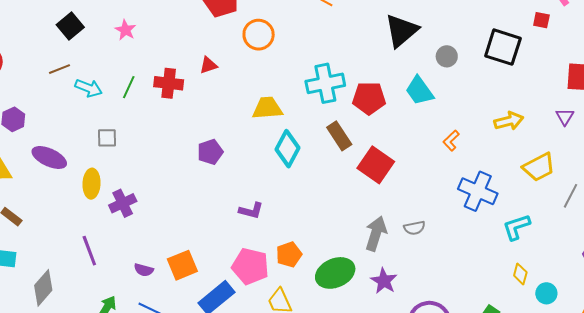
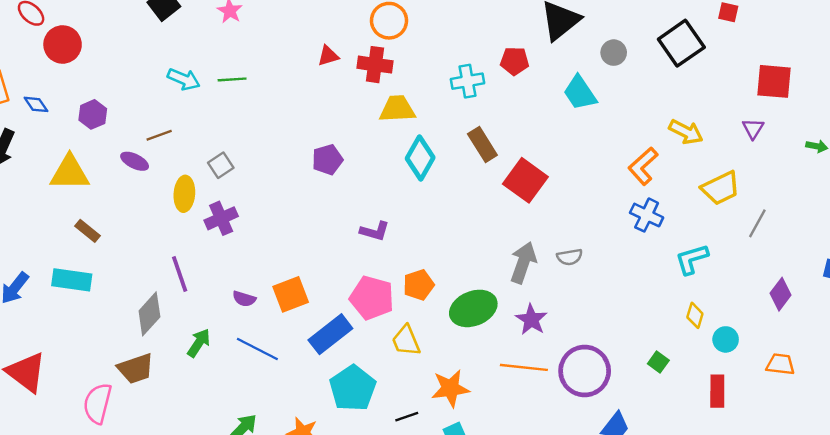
black square: (503, 47) -> (681, 43), turned 36
brown line: (59, 69) -> (159, 135), moved
red cross: (169, 83) -> (375, 65), moved
cyan cross: (325, 83) -> (468, 81), size x0.7
green line: (129, 87) -> (232, 79), turned 60
red pentagon: (369, 98) -> (515, 61), moved, size x0.7
yellow arrow: (509, 121) -> (686, 132), turned 40
gray square: (107, 138) -> (221, 165), moved, turned -35
orange L-shape: (451, 141) -> (643, 166), moved, size x1.5
purple ellipse: (49, 157) -> (135, 161), size x0.7
blue cross: (478, 191) -> (647, 215), size x0.7
gray diamond: (43, 288) -> (149, 314), moved

